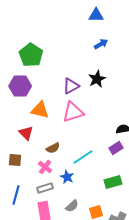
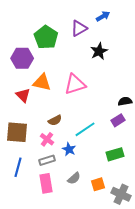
green pentagon: (31, 55) -> (46, 37), moved
purple triangle: (71, 86) -> (79, 28), moved
red triangle: (26, 133) -> (23, 95), moved
brown square: (15, 160) -> (17, 132), size x1.6

